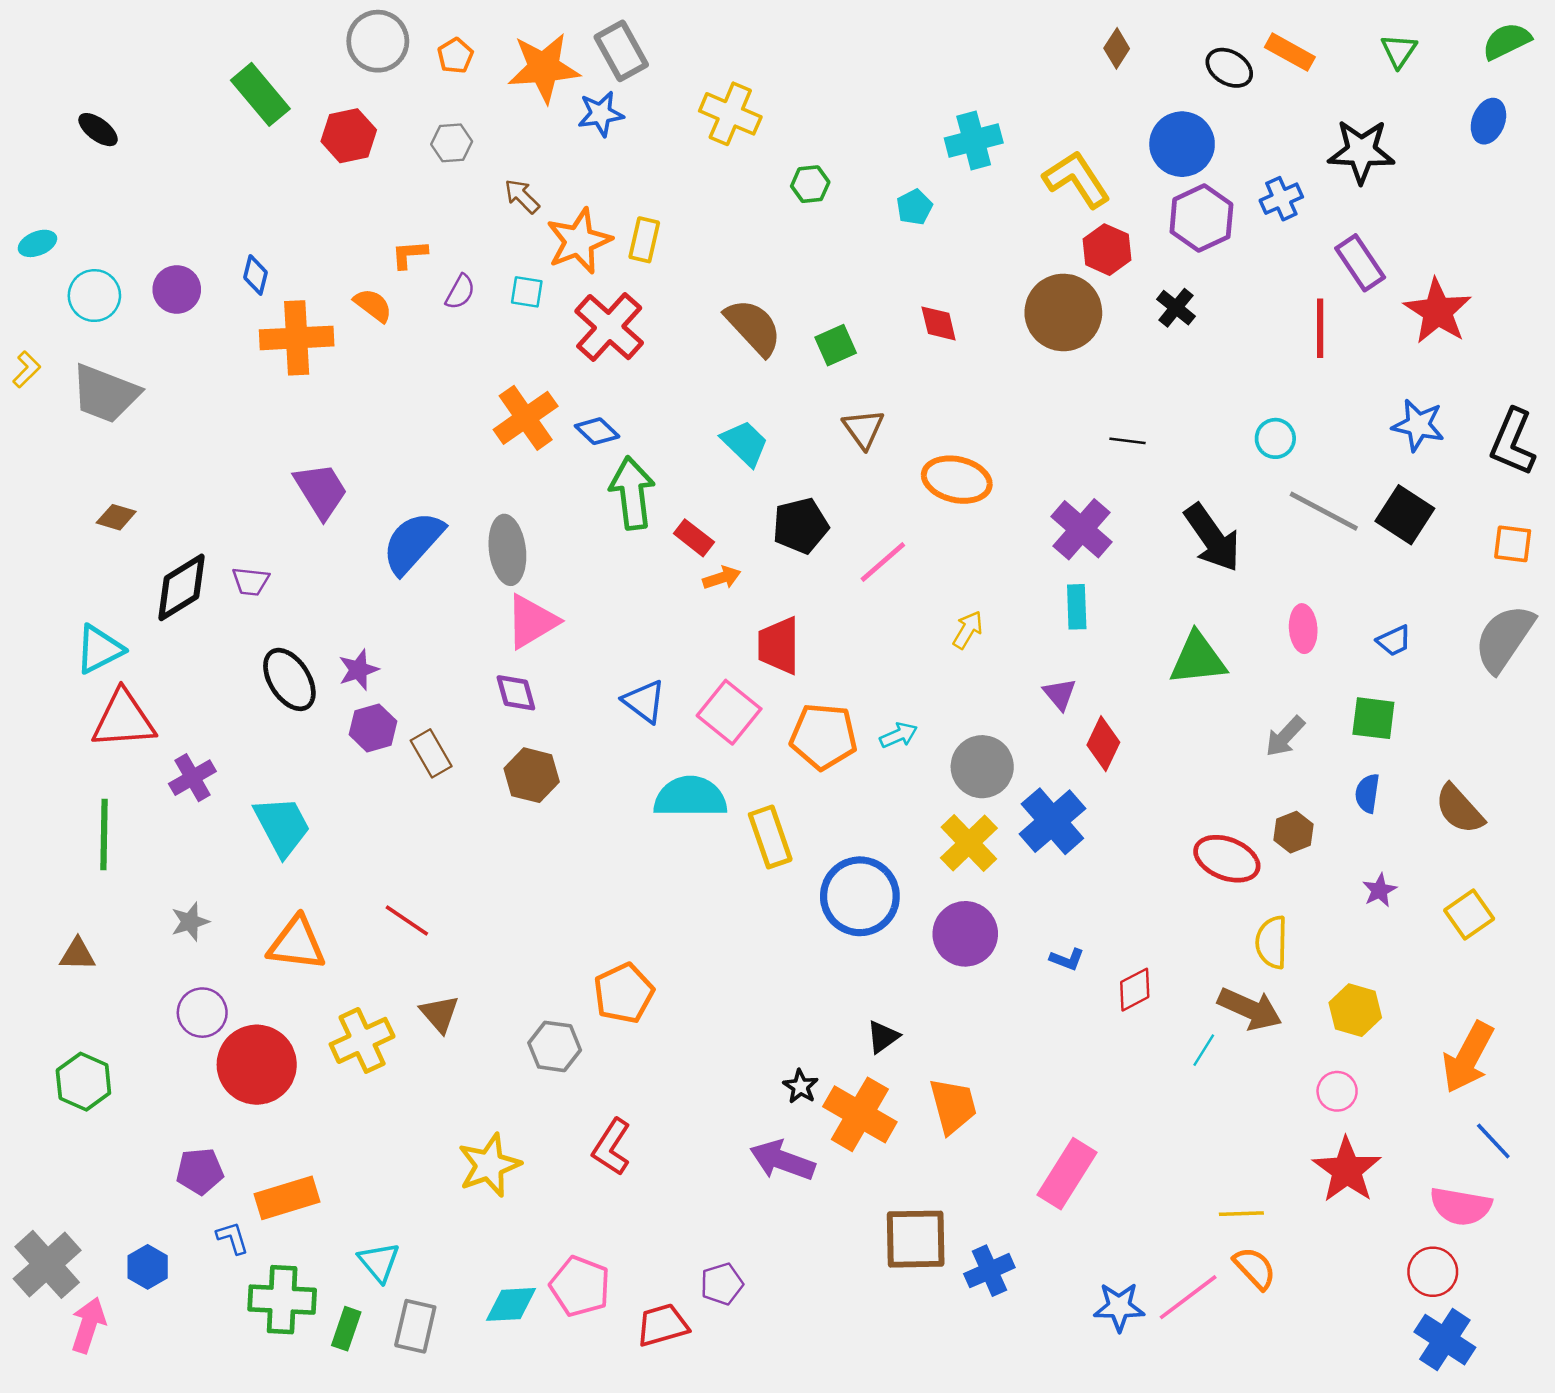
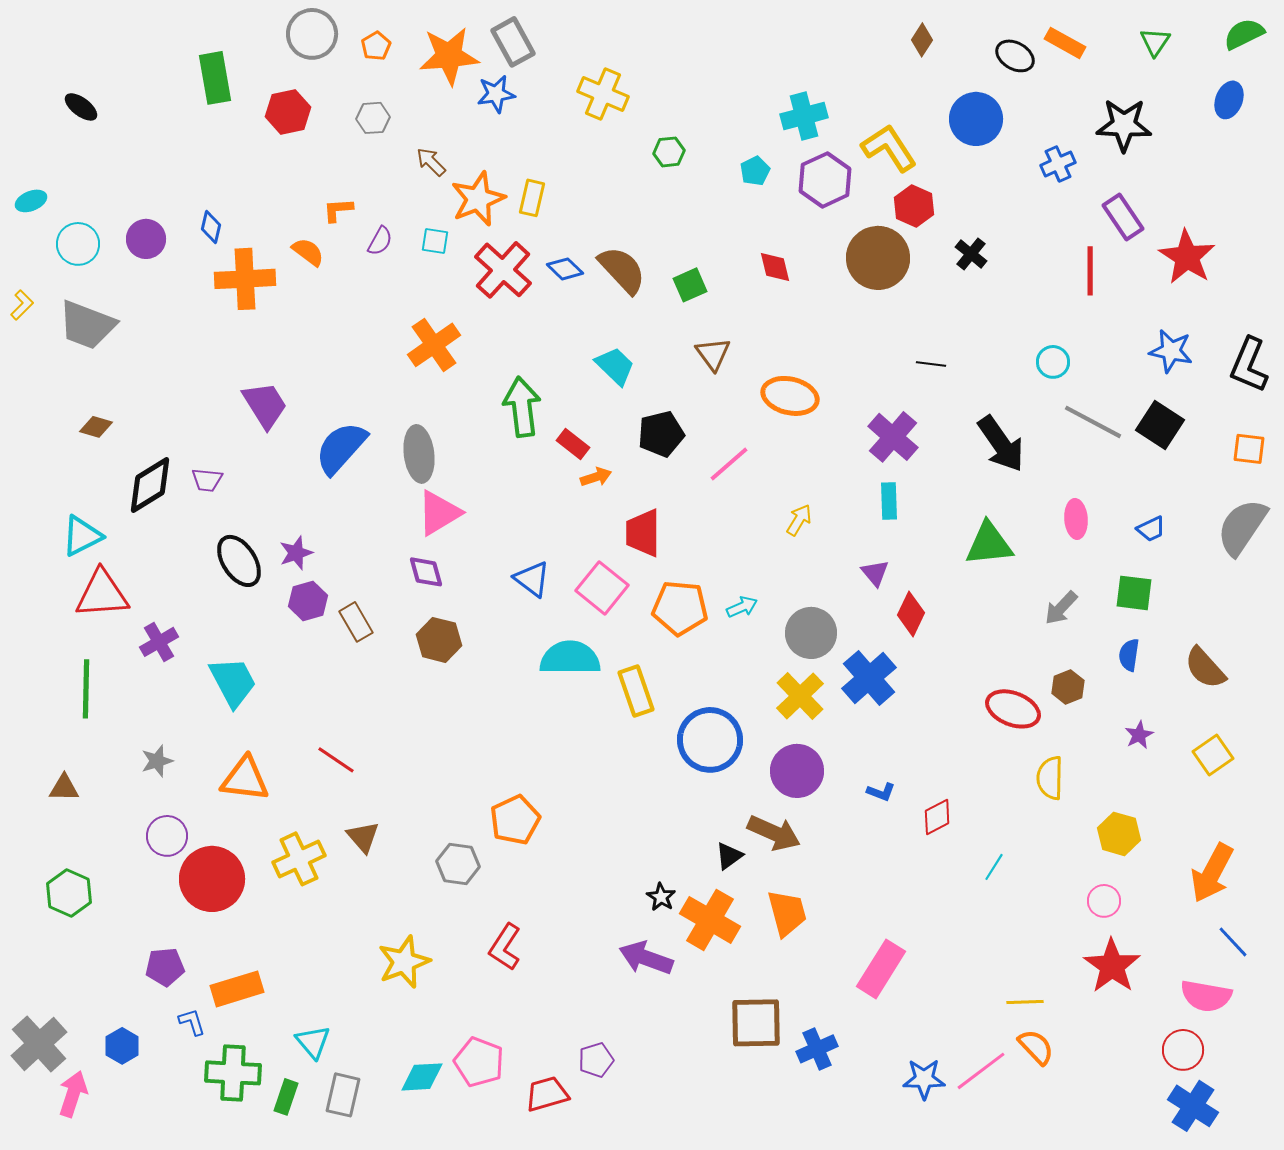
green rectangle: (260, 94) -> (215, 78), turned 30
purple hexagon: (1201, 218) -> (825, 180), moved
blue diamond: (597, 431) -> (565, 269), moved
brown arrow: (1250, 1009) -> (774, 833), moved

